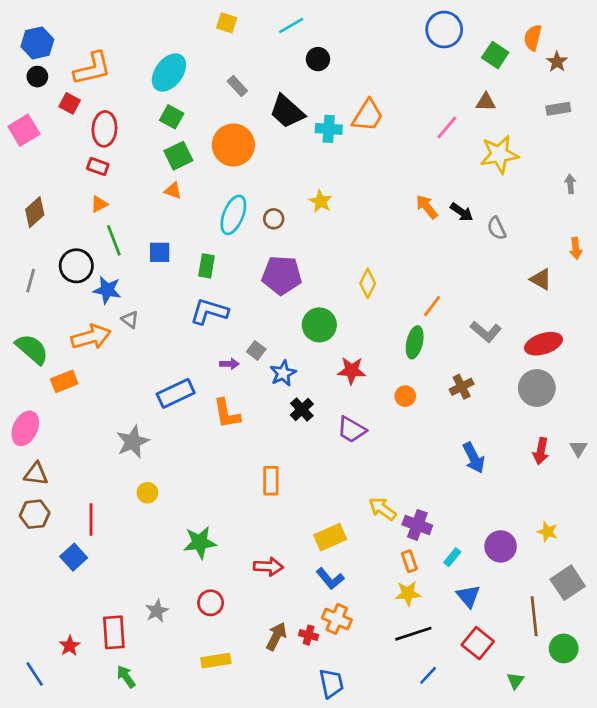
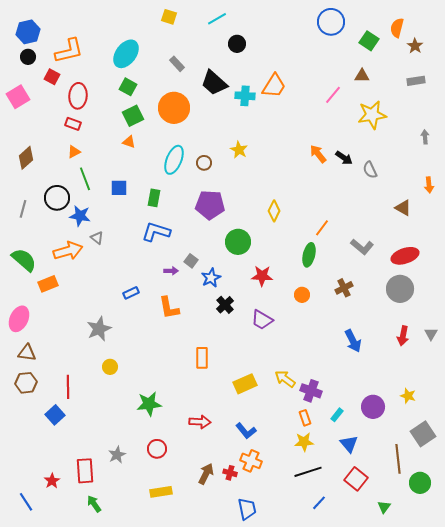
blue rectangle: (176, 393) -> (131, 293), size x0.6
yellow rectangle: (330, 537) -> (245, 384), moved

